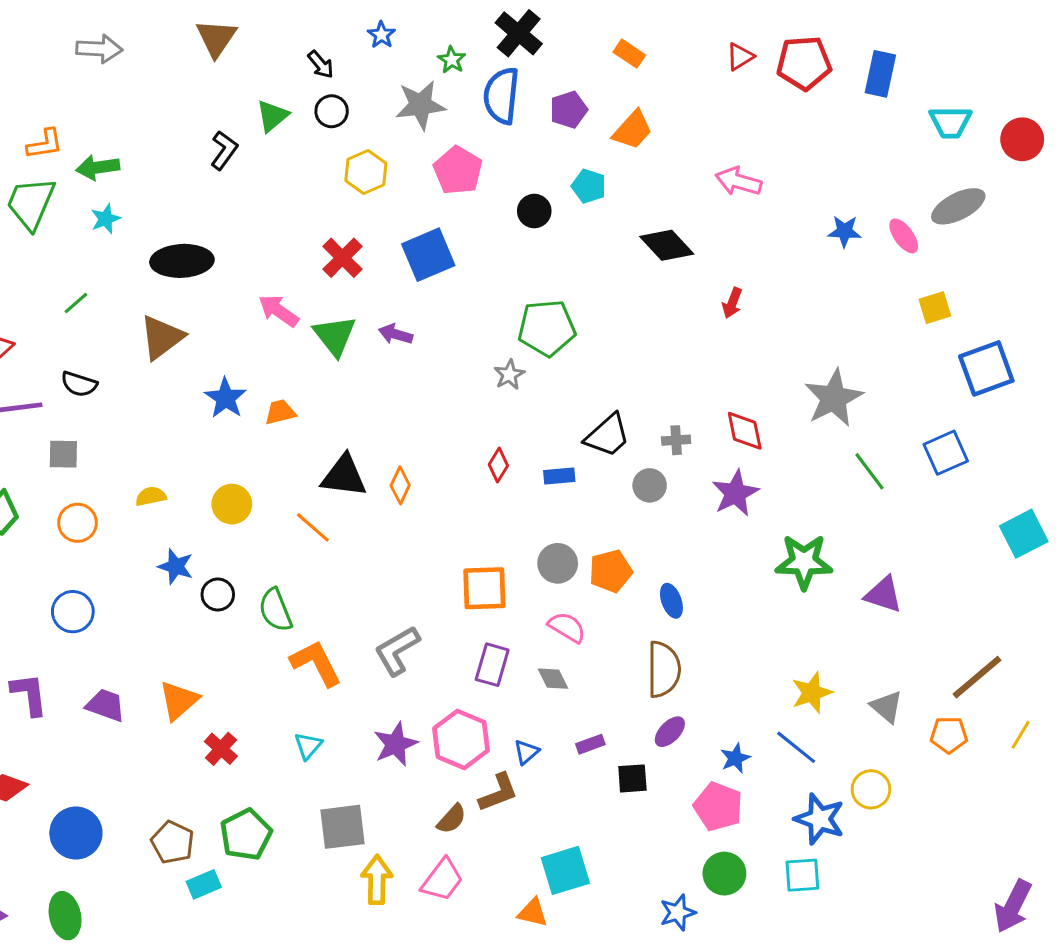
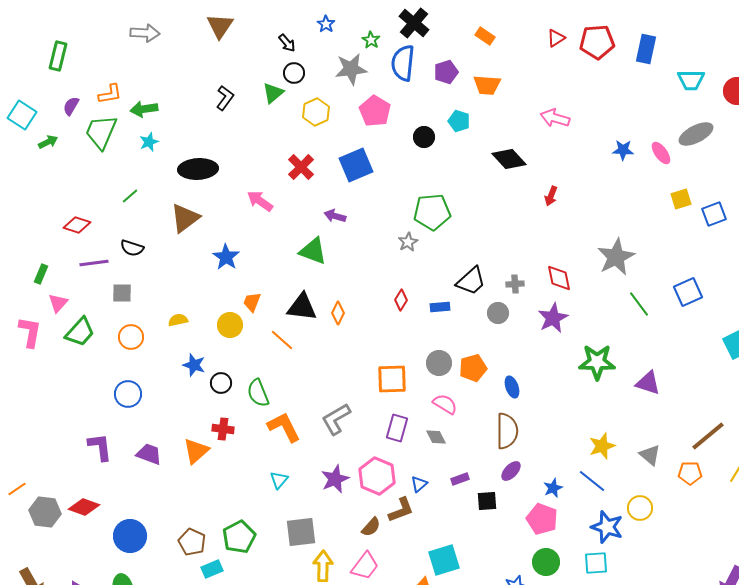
green triangle: (272, 116) -> (273, 93), moved
orange trapezoid: (632, 130) -> (487, 85), turned 52
green triangle: (335, 336) -> (313, 251), moved, turned -32
blue square: (986, 368) -> (714, 214), moved, size x0.7
orange trapezoid: (280, 412) -> (252, 302), moved, turned -55
red cross: (221, 749) -> (223, 429), moved, turned -35

